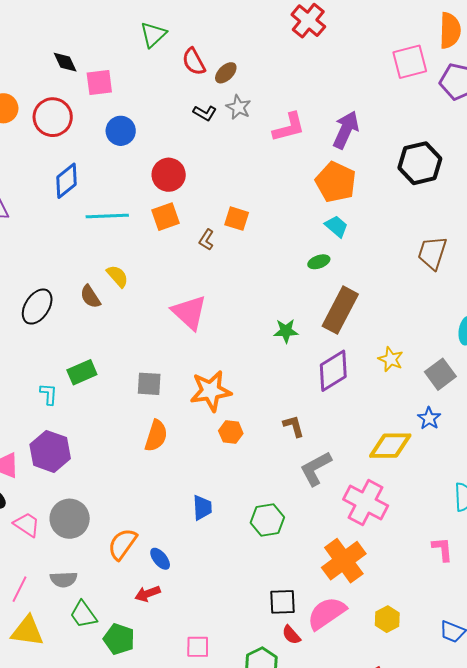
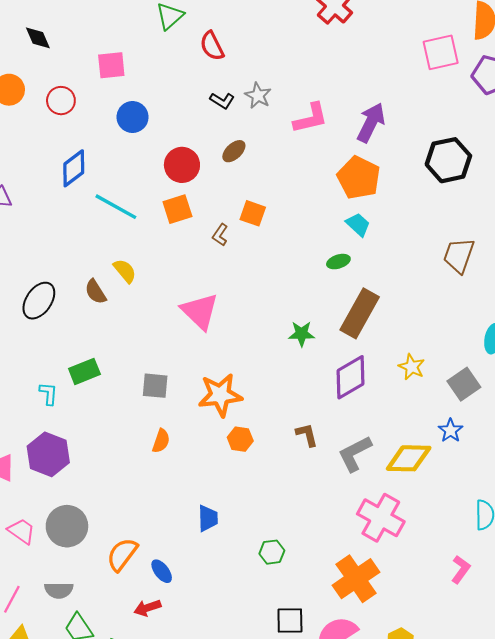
black diamond: (65, 62) -> (38, 38), moved
brown ellipse: (226, 73) -> (234, 151), moved
red circle: (53, 117) -> (61, 101), size x0.7
cyan line: (107, 216) -> (116, 207), turned 30
orange semicircle: (156, 436) -> (161, 441), size x0.7
gray L-shape: (316, 468) -> (355, 454), moved
green hexagon: (267, 520) -> (272, 552), moved, size x0.7
pink L-shape: (442, 549) -> (461, 569), turned 40

